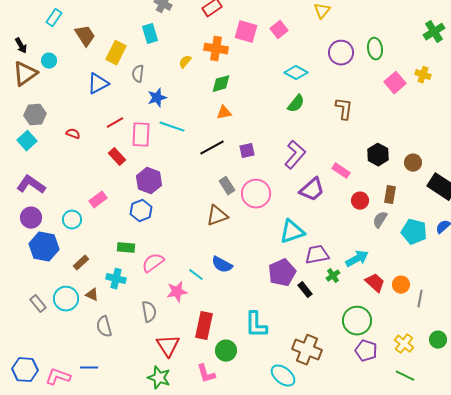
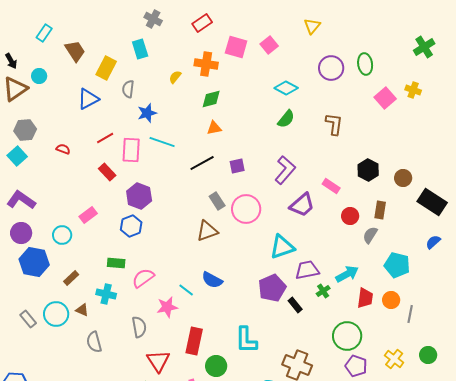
cyan pentagon: (414, 232) -> (397, 265), moved
red trapezoid: (375, 283) -> (365, 298), turned 55

